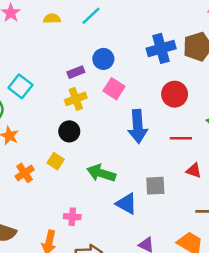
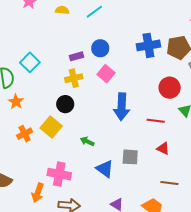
red circle: (175, 94) -> (170, 88), moved
yellow square: (56, 161) -> (51, 127), size x1.5
green arrow: (101, 173) -> (87, 141), size x0.6
pink cross: (72, 217) -> (59, 174), size x1.6

